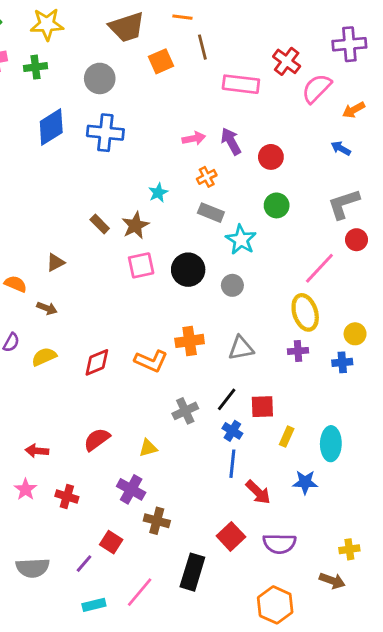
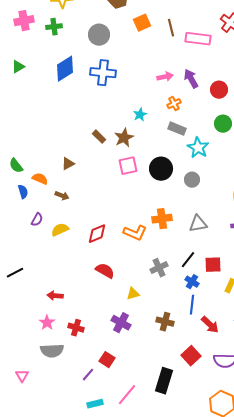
brown line: (202, 47) -> (171, 28), moved
red semicircle: (97, 439) -> (105, 271), moved, turned 66
brown cross: (157, 521) -> (165, 322), moved
gray semicircle: (33, 568) -> (52, 351), moved

